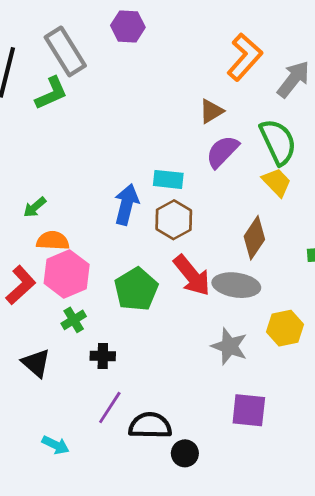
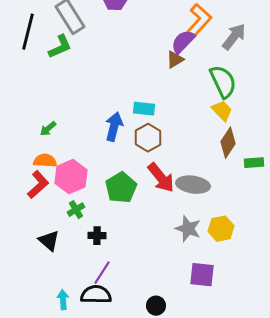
purple semicircle: (222, 152) -> (183, 42), moved
brown diamond: (254, 238) -> (228, 143), moved
orange semicircle: (53, 241) -> (45, 161), moved
yellow hexagon: (285, 328) -> (221, 229), moved
black semicircle: (150, 426) -> (96, 295), moved
cyan arrow: (56, 445) -> (63, 300), turned -120

